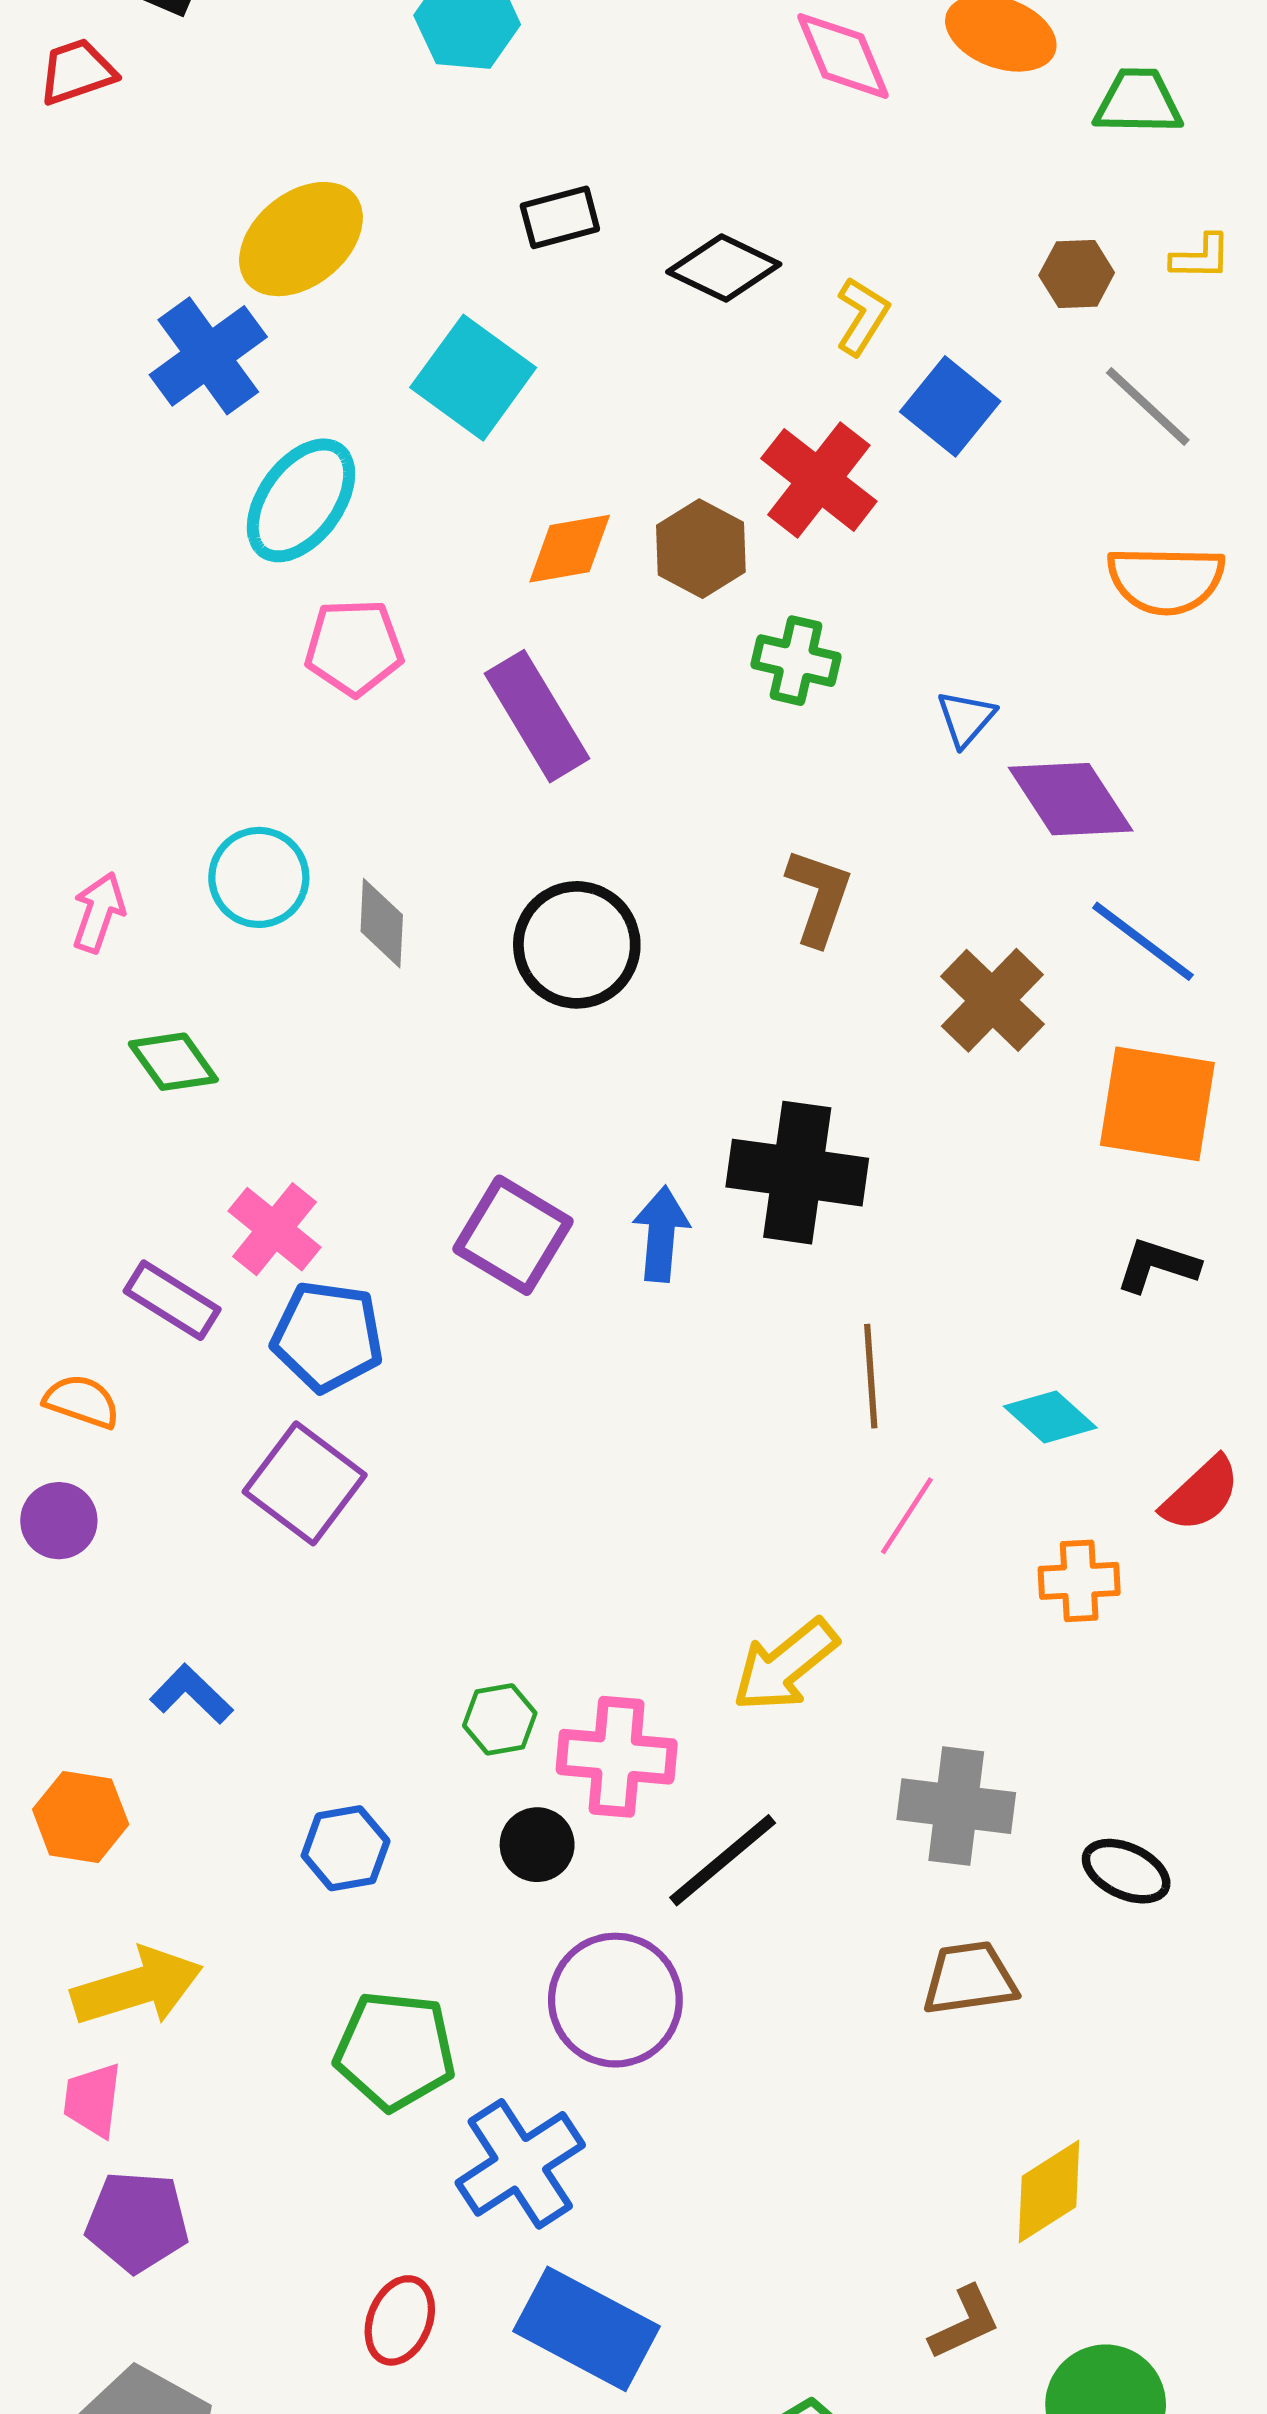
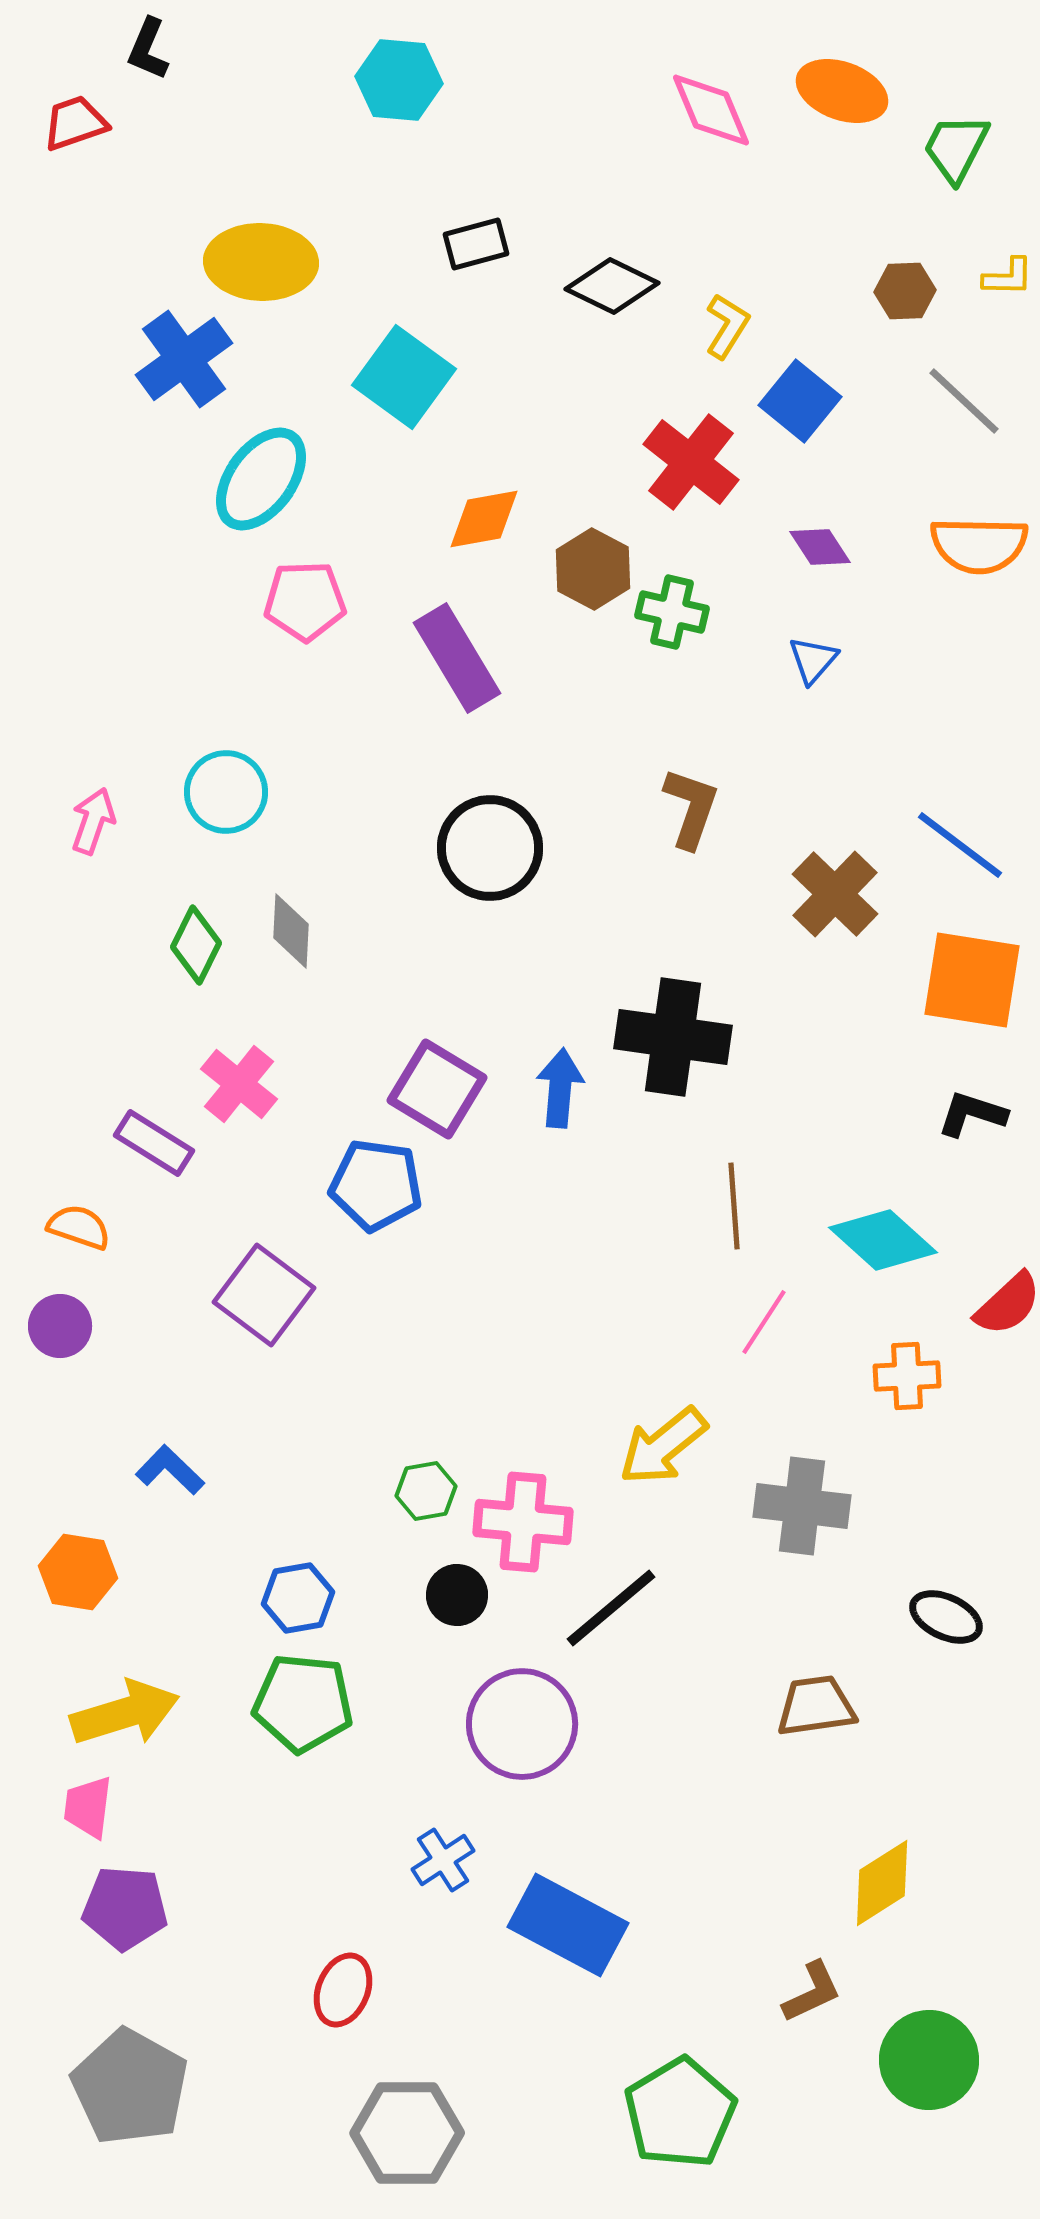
green trapezoid: (1138, 102) -> (956, 148), turned -64
yellow ellipse: (301, 239) -> (261, 262), turned 41
brown hexagon: (701, 549) -> (593, 569), moved
purple diamond: (1071, 799) -> (820, 547), moved, size x0.6
gray diamond: (382, 923) -> (291, 931), moved
green diamond: (173, 1062) -> (196, 945), moved, turned 62
blue pentagon: (327, 1336) -> (376, 1185), moved
cyan diamond: (1050, 1417) -> (883, 1240), size x1.4
gray cross: (956, 1806) -> (802, 1506), moved
green pentagon: (395, 2051) -> (303, 1703), moved
blue cross: (520, 2164) -> (443, 1860), size x0.6
blue rectangle: (586, 2329) -> (568, 1925), moved

